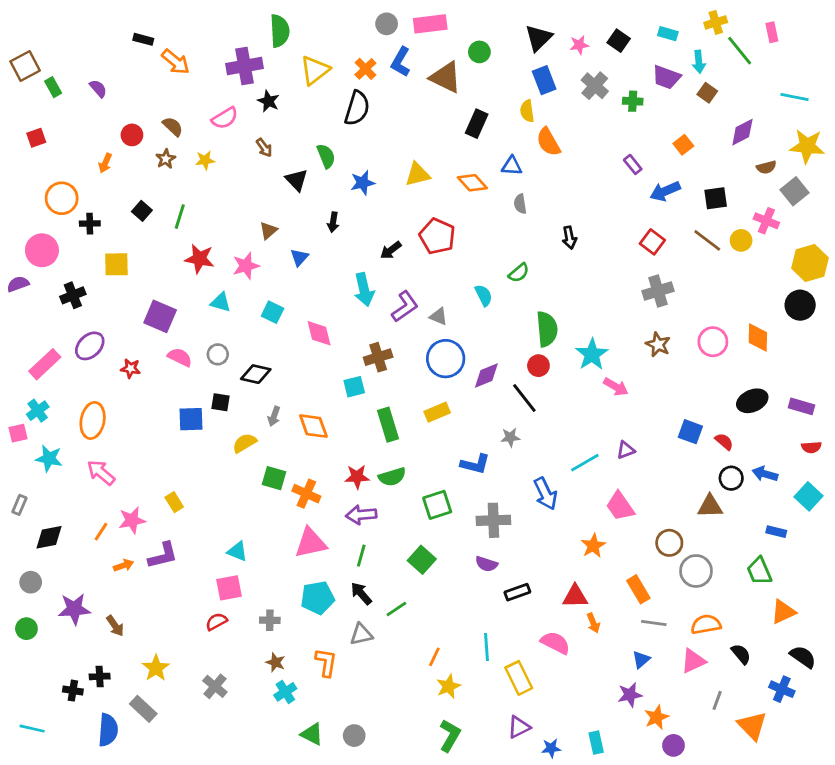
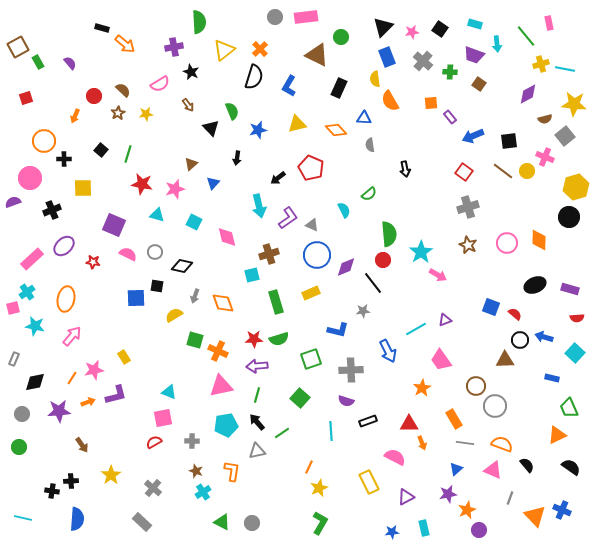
yellow cross: (716, 22) -> (541, 64), moved
blue L-shape: (401, 62) -> (289, 86), moved
purple cross: (244, 66) -> (174, 47), size x0.7
brown square: (707, 93) -> (479, 84), moved
orange square: (683, 145) -> (431, 103), moved, turned 32
pink arrow: (101, 473) -> (72, 336), turned 90
green trapezoid: (759, 571) -> (569, 408), moved
purple star: (74, 609) -> (59, 411), moved
orange semicircle: (706, 624) -> (502, 444), turned 30
cyan line: (486, 647) -> (331, 431), moved
pink triangle: (693, 661) -> (493, 470), turned 48
blue cross: (782, 689) -> (562, 510), moved
gray rectangle: (143, 709) -> (142, 522), moved
purple triangle: (519, 727) -> (406, 497), moved

